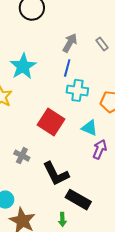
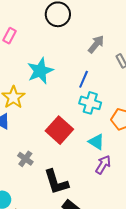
gray arrow: (70, 43) -> (96, 44), moved

